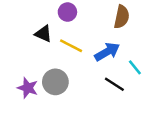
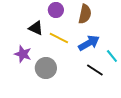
brown semicircle: (122, 17) -> (85, 14), moved
purple star: (28, 88) -> (23, 54), moved

